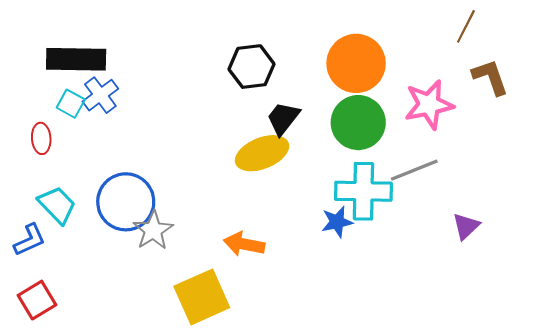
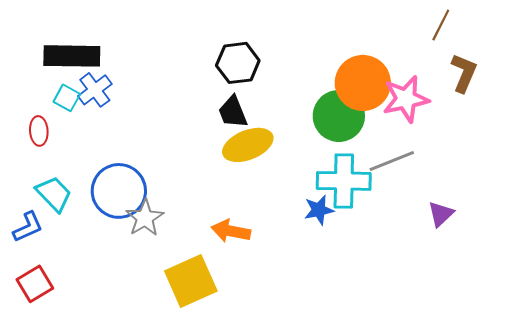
orange circle: (356, 63) -> (363, 83), moved
brown L-shape: (490, 77) -> (464, 73), turned 42
black trapezoid: (283, 118) -> (233, 112), moved, turned -60

